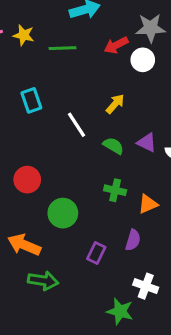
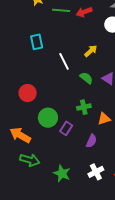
red arrow: (116, 45) -> (84, 12), moved
green cross: (115, 190) -> (84, 107), turned -32
purple rectangle: (96, 253) -> (66, 128), moved
white cross: (146, 286) -> (96, 172), turned 35
green star: (120, 311) -> (62, 173), moved

